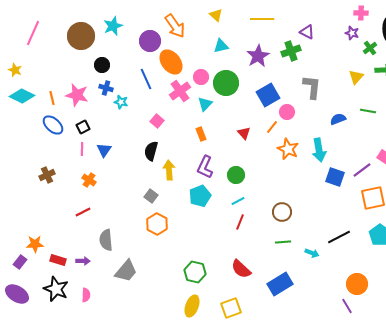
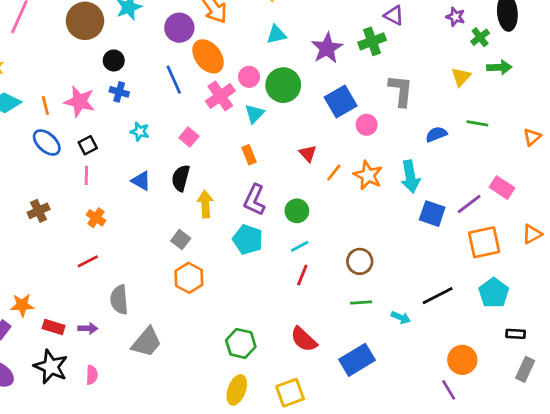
cyan star: (121, 102) -> (140, 132), moved
orange line: (272, 127) -> (334, 173), moved
blue triangle: (104, 150) -> (141, 181), moved, turned -35
cyan pentagon: (200, 196) -> (248, 240), turned -30

